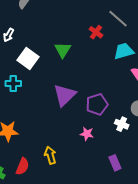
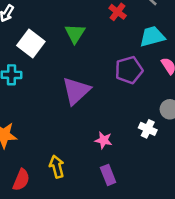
purple pentagon: (97, 104) -> (129, 70), moved
purple rectangle: (115, 163) -> (108, 175), moved

